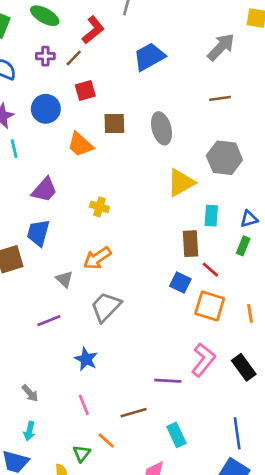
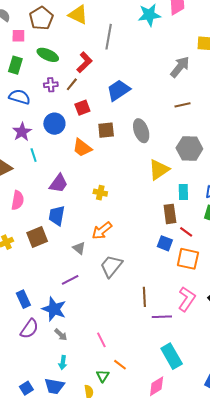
blue trapezoid: (149, 57) -> (118, 90), moved
blue star: (86, 359) -> (54, 309), moved, size x1.4
brown line: (134, 413) -> (144, 297), moved, turned -72
cyan rectangle: (176, 435) -> (172, 356), size x1.4

